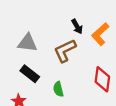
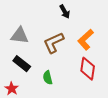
black arrow: (77, 26) -> (65, 12), moved
orange L-shape: (100, 34) -> (86, 40), moved

